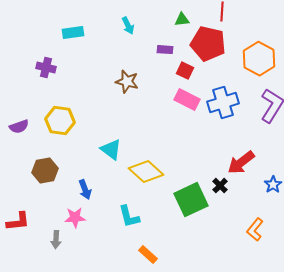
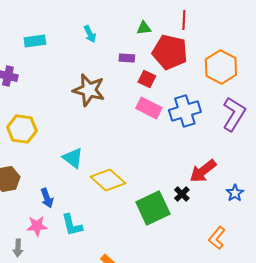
brown star: (127, 82) -> (89, 90), size x1.4
cyan L-shape: (129, 217) -> (72, 225), moved

